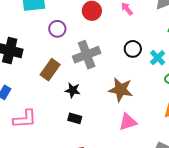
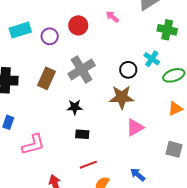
purple circle: (57, 29) -> (50, 36), moved
black circle: (133, 49) -> (128, 70), moved
brown rectangle: (50, 70) -> (47, 78), moved

